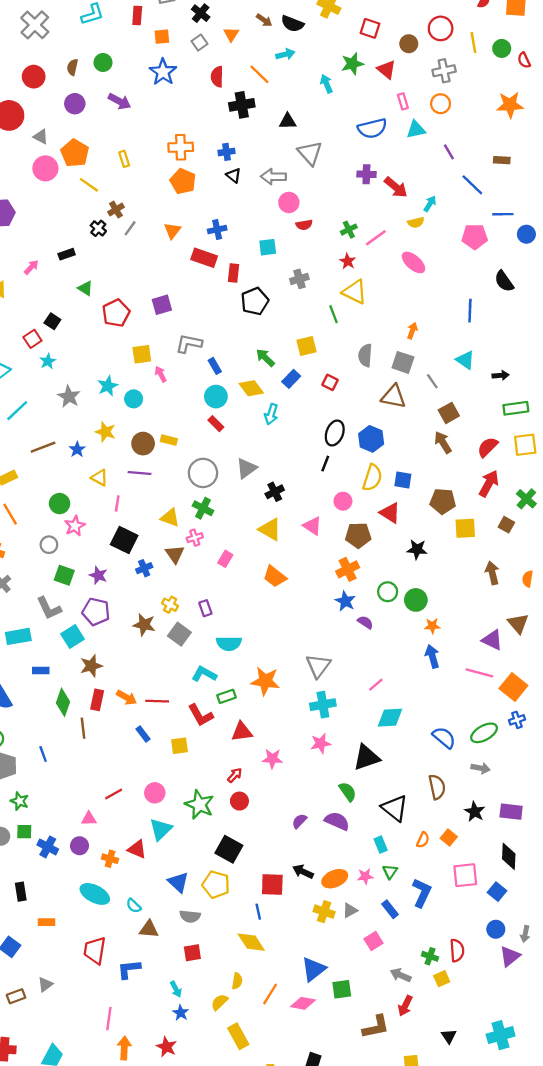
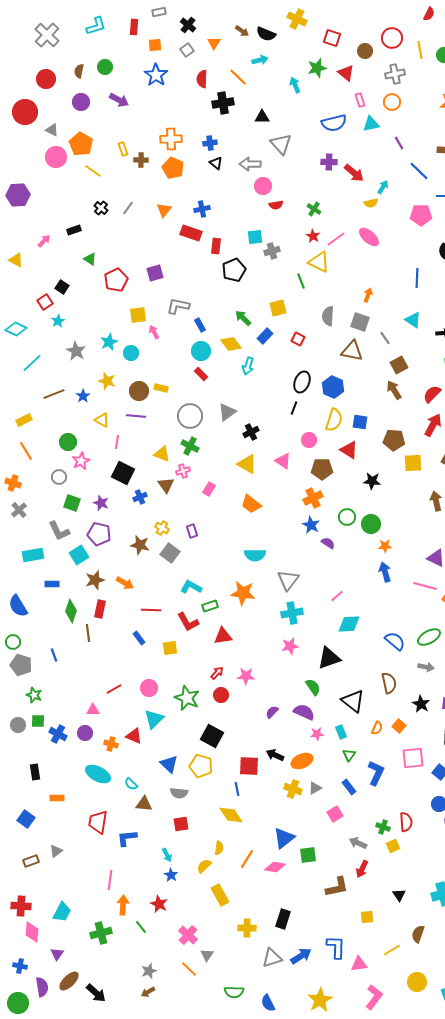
brown cross: (116, 210) -> (141, 160), moved, turned 32
green cross: (349, 230) -> (314, 209), turned -32
pink line: (376, 238) -> (336, 239), moved
cyan square: (268, 247) -> (255, 237), moved
cyan semicircle: (229, 643) -> (255, 555), moved
orange arrow: (127, 698) -> (125, 583), moved
pink star: (272, 759) -> (246, 676), moved
pink star: (365, 876) -> (317, 734), moved

